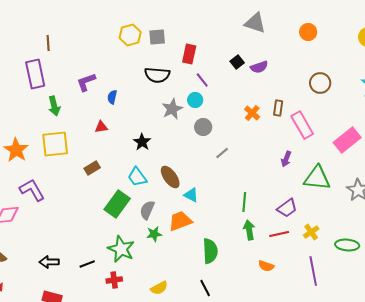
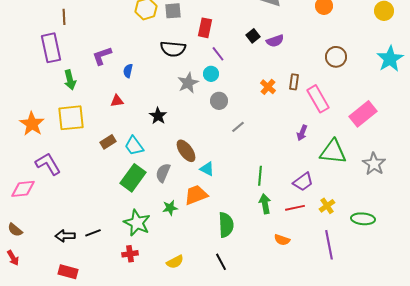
cyan trapezoid: (137, 177) -> (134, 146), moved
gray semicircle: (147, 210) -> (163, 173), moved
black line: (87, 264) -> (93, 233), moved

